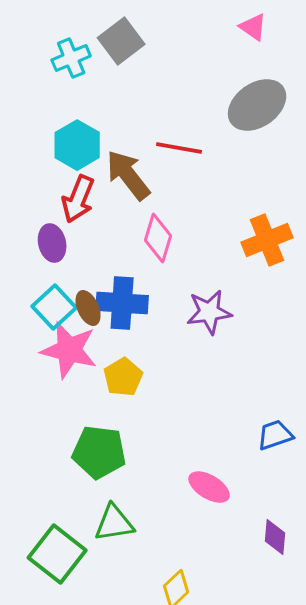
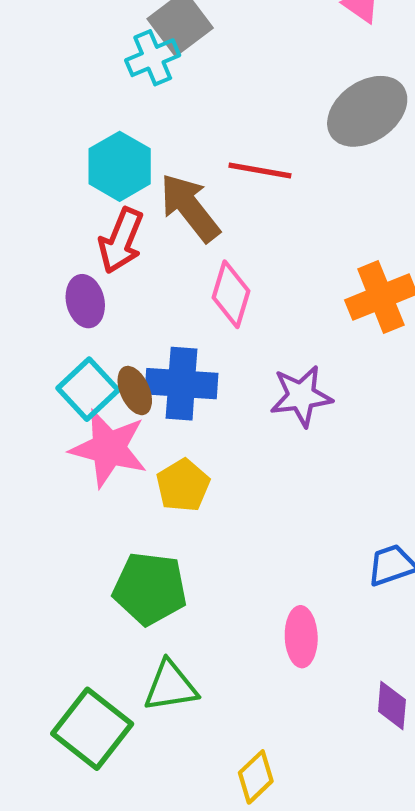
cyan cross: (71, 58) -> (153, 58), moved
pink ellipse: (209, 487) -> (301, 637), turned 57

